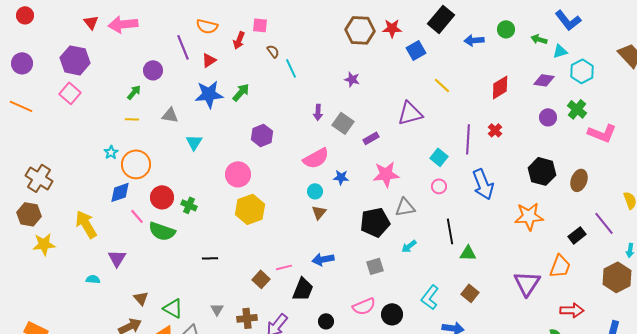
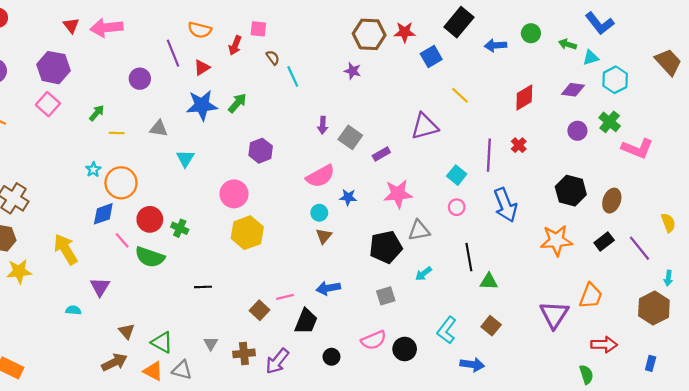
purple star: (352, 79) -> (353, 71), moved
green arrow: (134, 92) -> (97, 113), moved
black rectangle: (577, 235) -> (604, 242), moved

